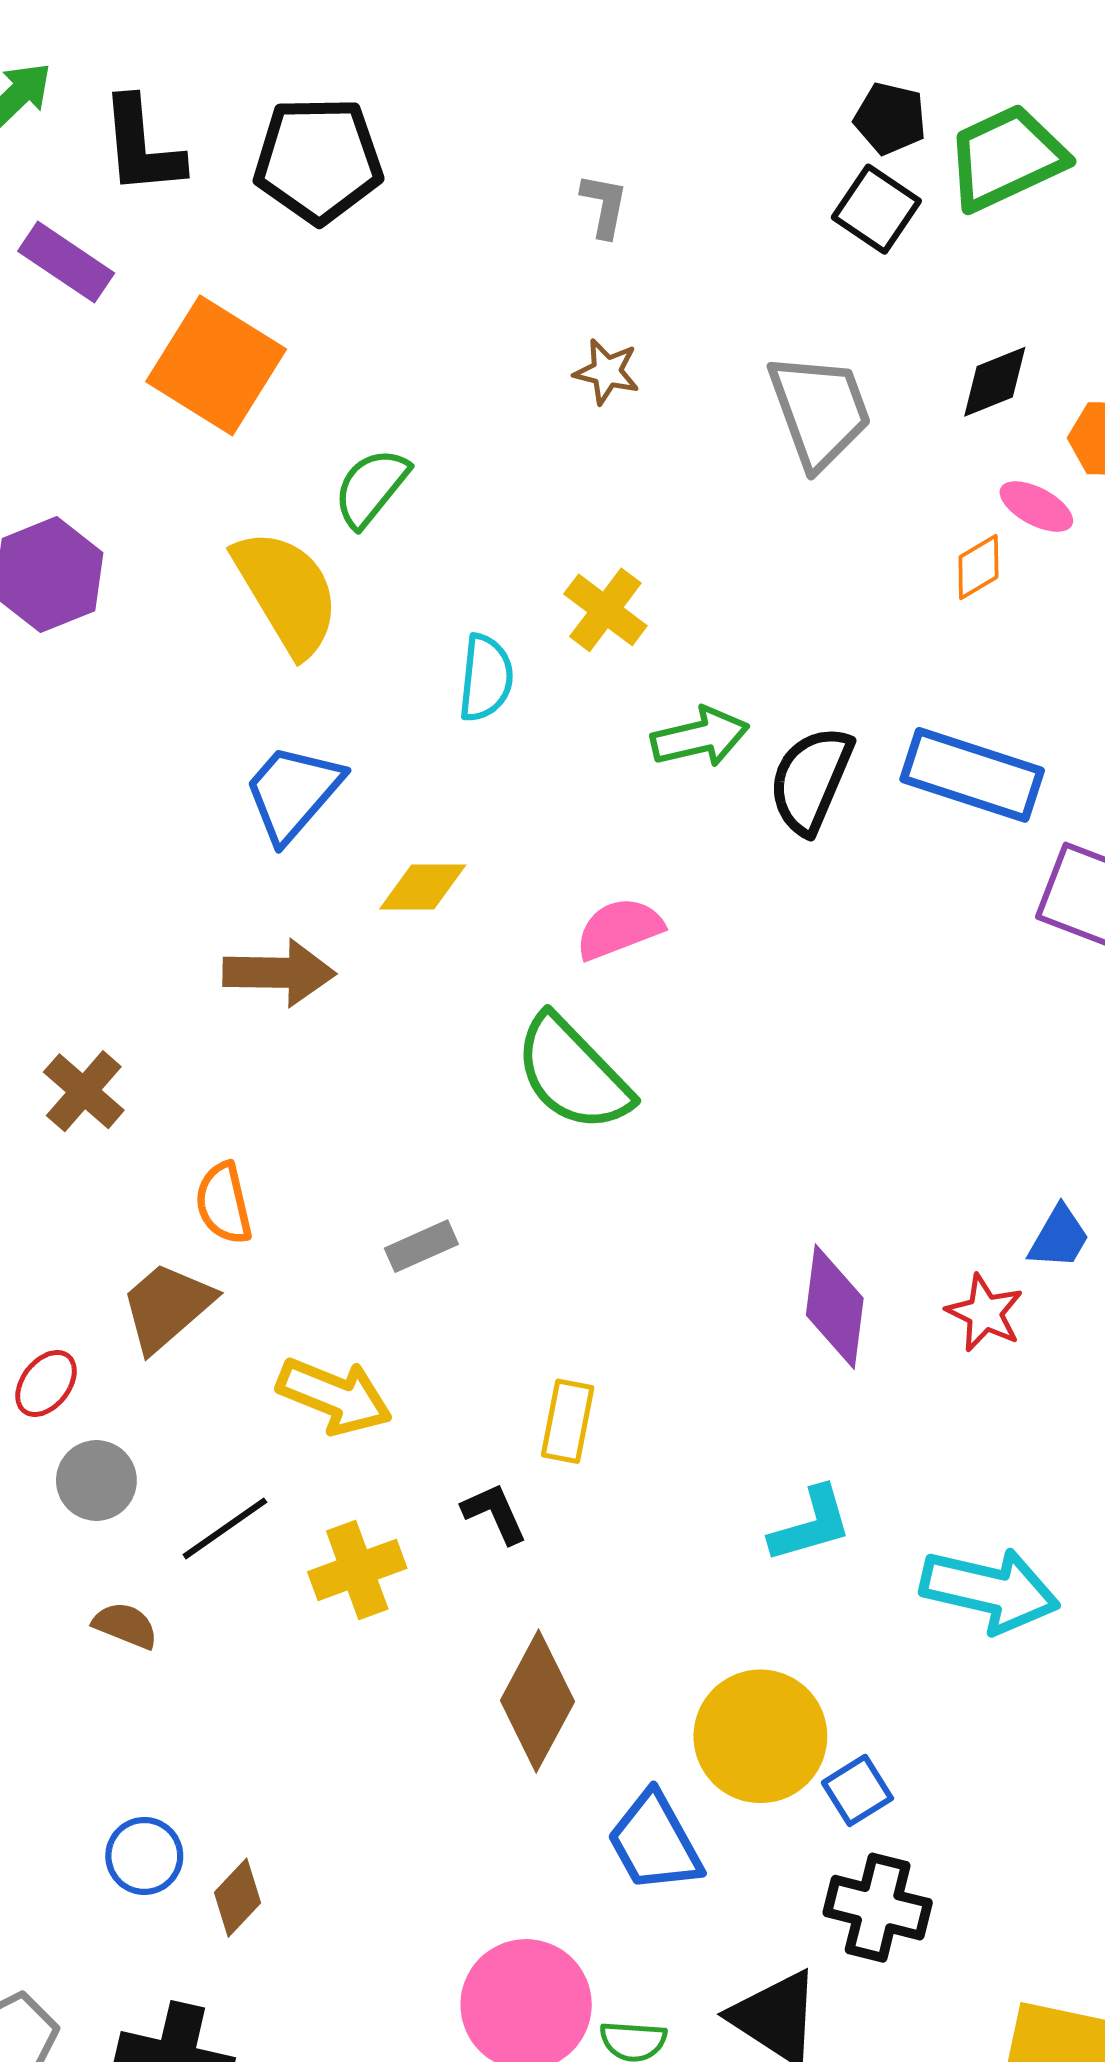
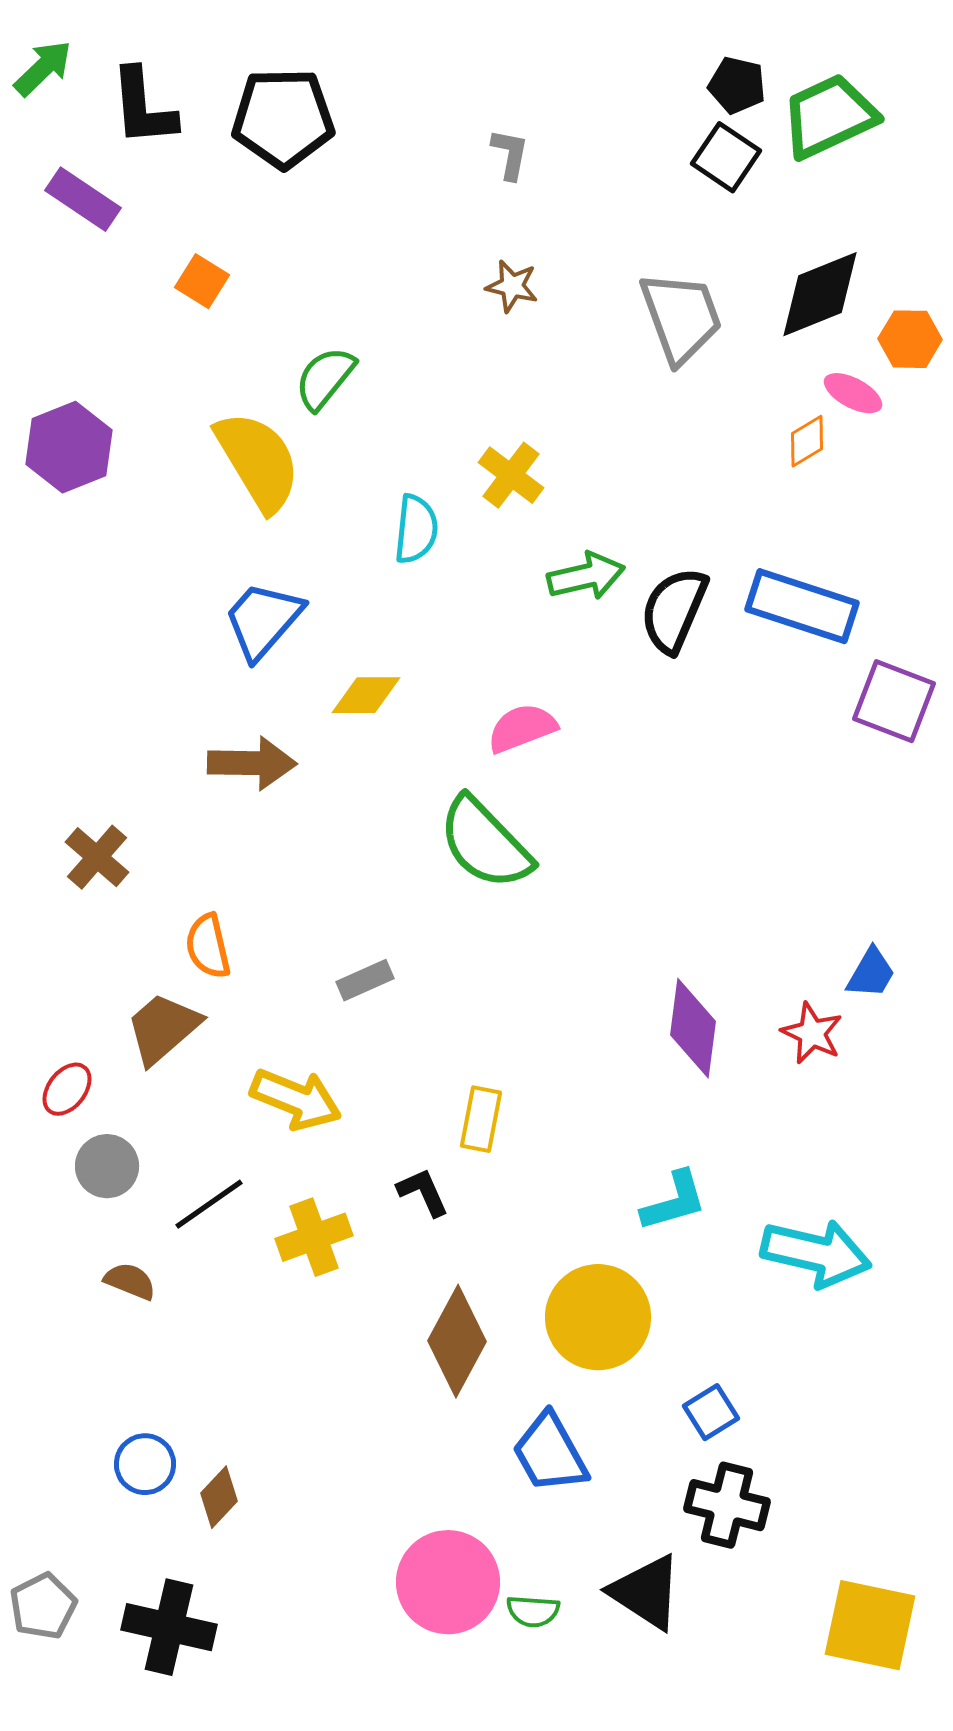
orange square: (216, 365) -> (202, 281), size x0.5
black diamond: (995, 382) -> (820, 294), size x1.5
yellow circle: (760, 1736) -> (598, 1317), moved

